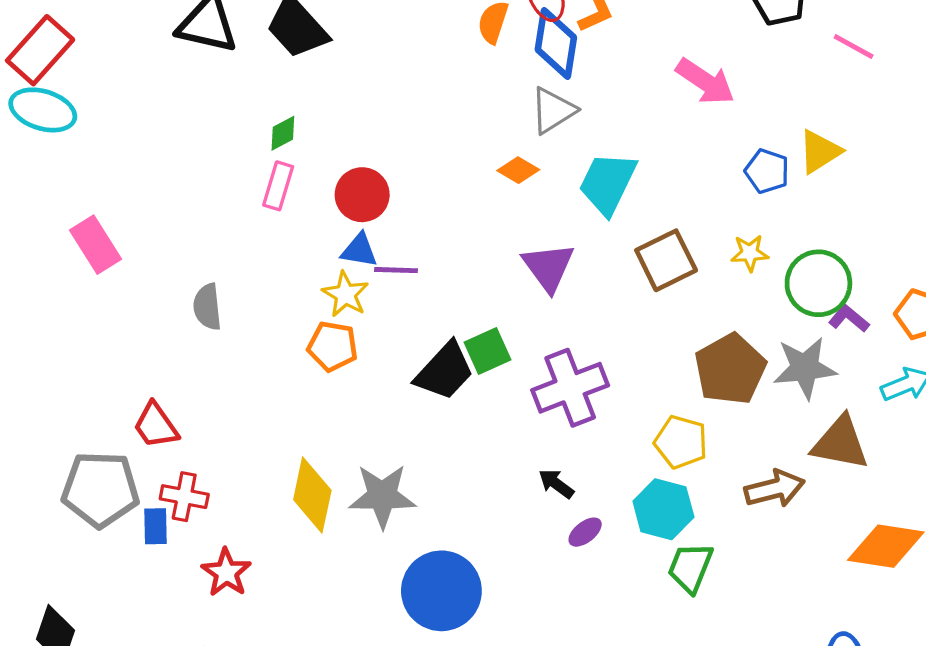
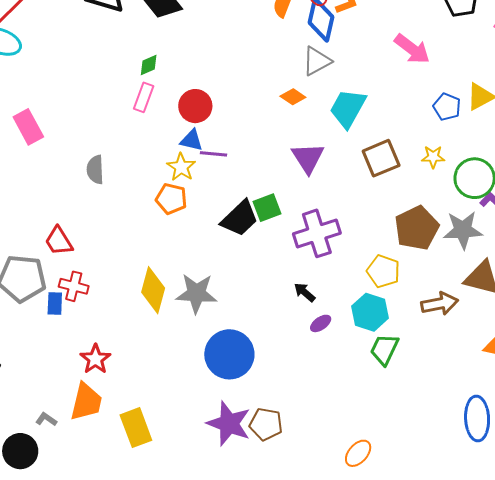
red star: (226, 573) -> (95, 359), moved

